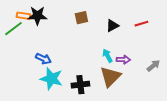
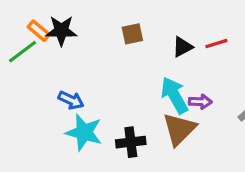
orange rectangle: (23, 16) -> (39, 31), turned 32
red line: (141, 24) -> (216, 44), moved
cyan arrow: (107, 56) -> (174, 95), size x1.6

